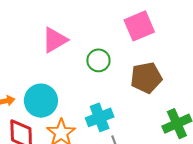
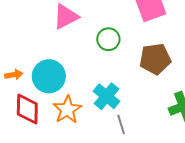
cyan cross: (100, 117) -> (107, 96), turned -32

